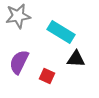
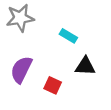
cyan rectangle: (61, 32) -> (68, 36), size x0.6

